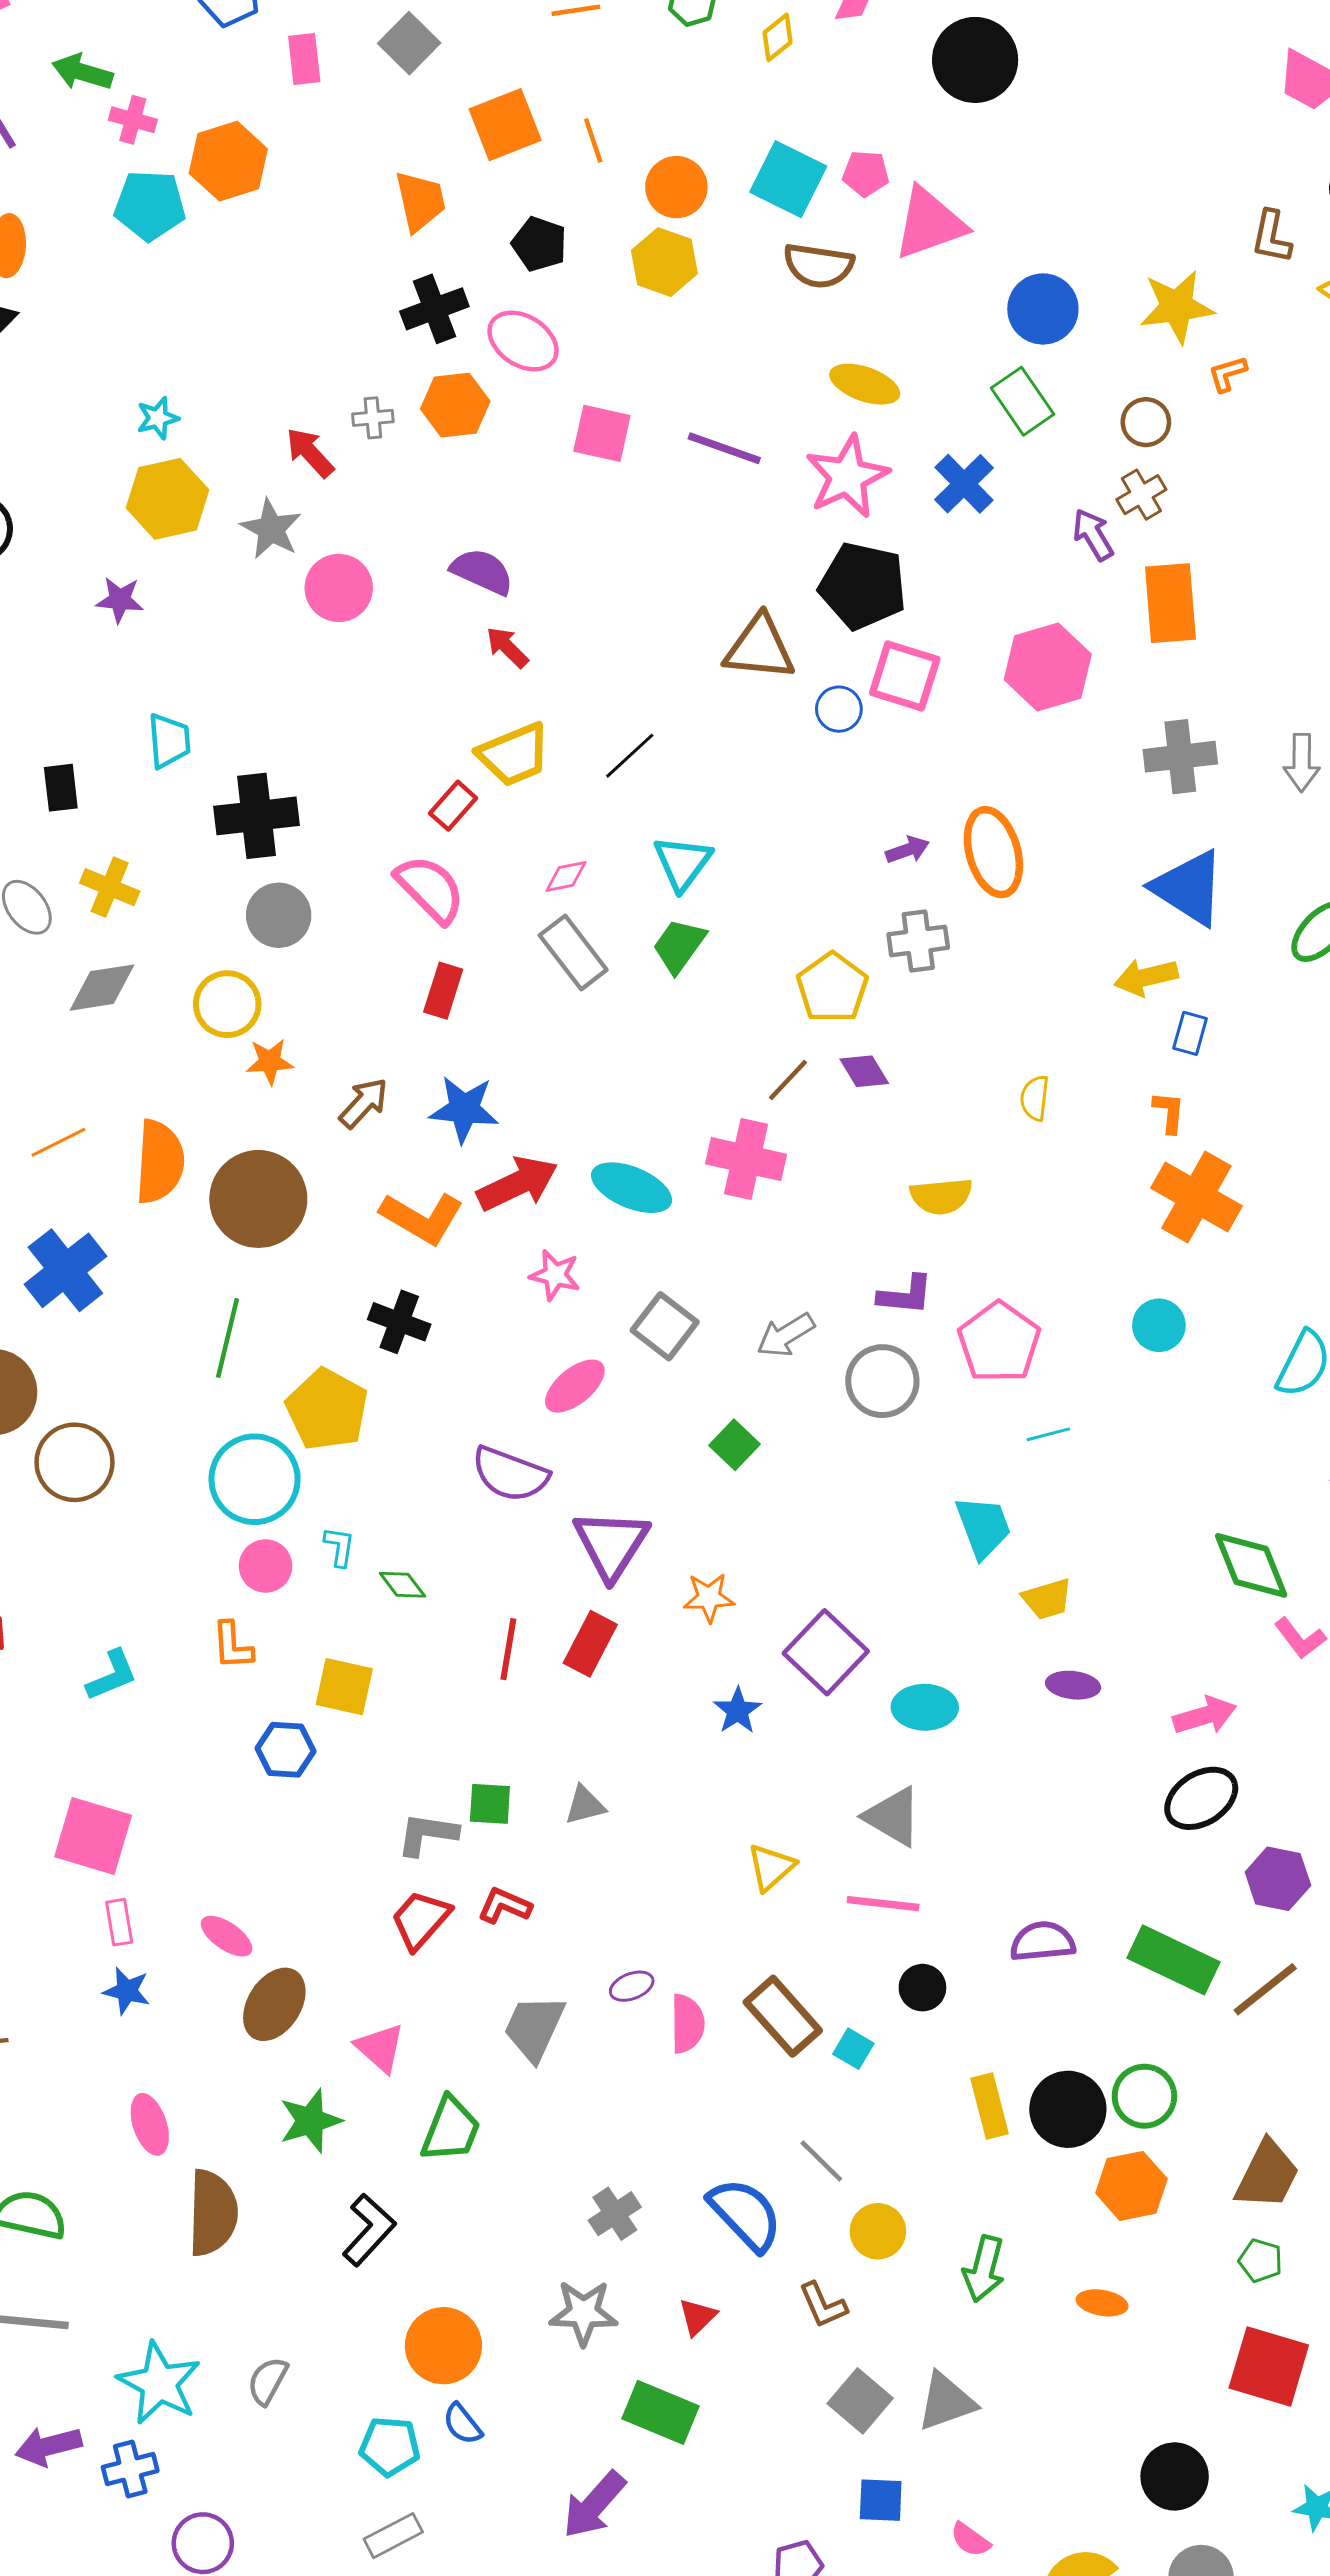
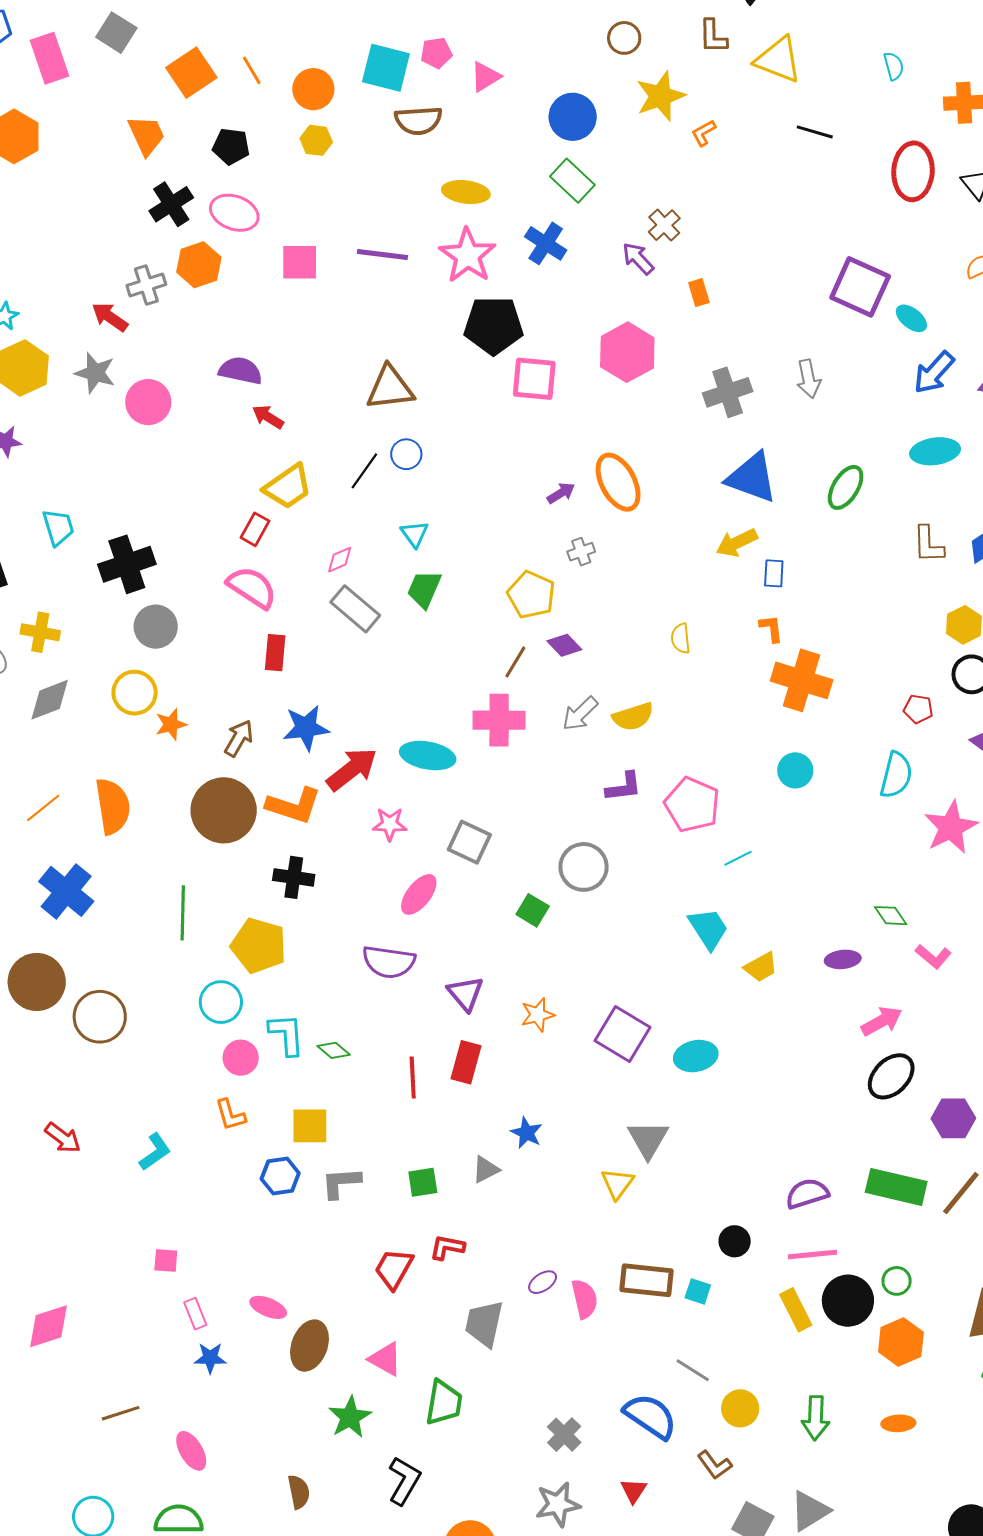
pink rectangle: (304, 59) -> (49, 58), size x1.4
pink triangle: (929, 223) -> (485, 77), size x0.6
yellow hexagon: (664, 262) -> (316, 140), size x0.7
gray cross: (373, 418) -> (146, 285), size x1.4
brown circle: (1146, 422) -> (624, 38), moved
orange rectangle: (1170, 603) -> (699, 293), size x0.5
brown triangle: (760, 648) -> (390, 388), moved
blue circle: (839, 709) -> (406, 454), moved
cyan triangle: (683, 863) -> (415, 534), size x0.7
gray cross: (918, 941) -> (581, 552), size x0.7
brown circle: (258, 1199) -> (224, 810), moved
gray arrow: (786, 1335) -> (580, 714), moved
gray circle: (882, 1381) -> (584, 867), moved
cyan circle: (255, 1479) -> (221, 1002), size x0.7
purple triangle: (611, 1544) -> (465, 994), size x0.7
cyan L-shape: (339, 1547) -> (287, 1034), size x1.6
green diamond: (1251, 1565) -> (891, 916), size x0.6
purple ellipse: (1073, 1685) -> (843, 959), moved
blue star: (738, 1711) -> (527, 1133), moved
gray triangle: (893, 1817) -> (648, 1139), moved, turned 42
gray L-shape: (427, 1834) -> (341, 1183), moved
pink square: (93, 1836) -> (166, 1261), size x0.5
pink line: (883, 1904) -> (812, 1254), moved
brown rectangle: (783, 2016) -> (646, 1280), turned -30
green circle: (1144, 2096) -> (897, 1281), size x0.7
pink ellipse: (150, 2124) -> (191, 1451), moved
brown semicircle: (213, 2213) -> (299, 1492), size x0.6

